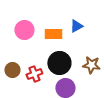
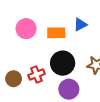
brown circle: (12, 70) -> (14, 79), moved

